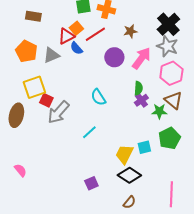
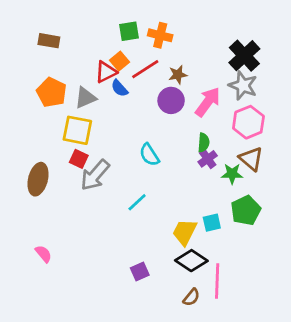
brown rectangle: (33, 16) -> (49, 41), moved
brown star: (130, 31) -> (178, 75), moved
yellow square: (34, 87) -> (77, 130), moved, turned 30
pink line: (171, 194) -> (217, 281), moved

